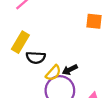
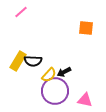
yellow rectangle: (20, 42) -> (18, 61), moved

